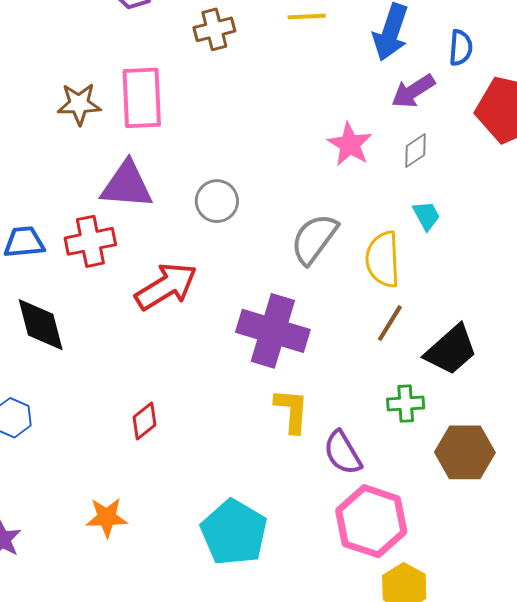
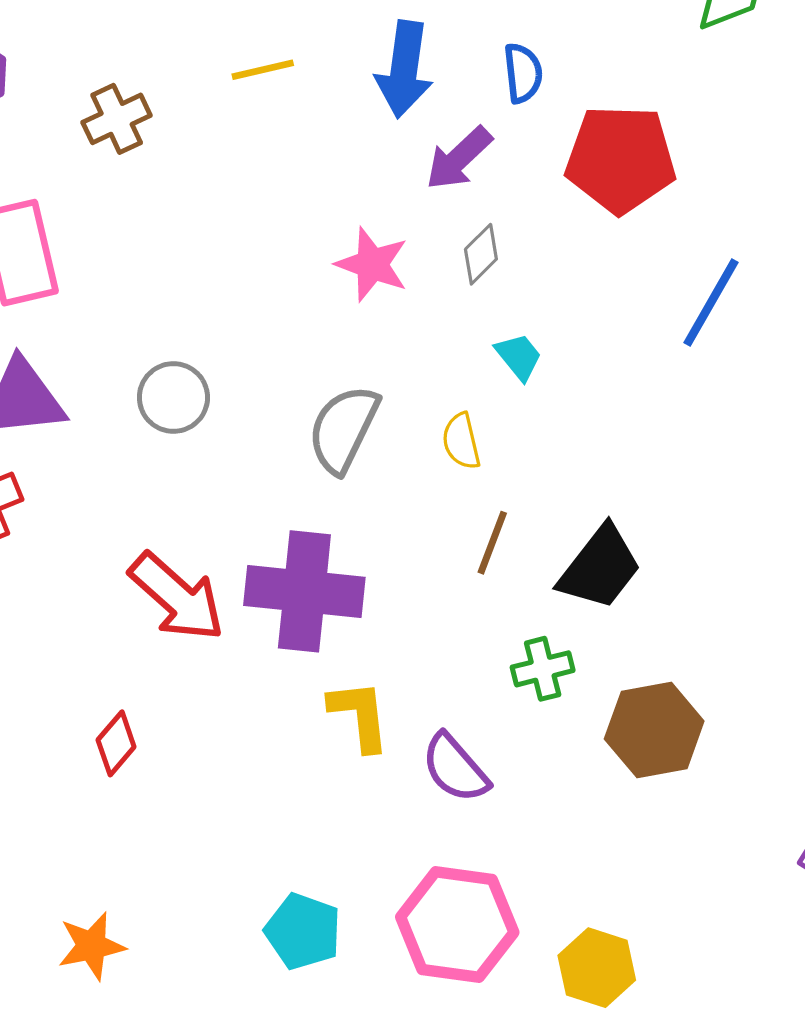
yellow semicircle: (383, 259) -> (461, 441), size x0.6
red arrow: (166, 286) -> (177, 597), moved, turned 84
red diamond: (144, 421) -> (116, 743), moved
pink hexagon: (371, 521) -> (457, 925), moved
cyan pentagon: (234, 532) -> (303, 931), size x0.7

